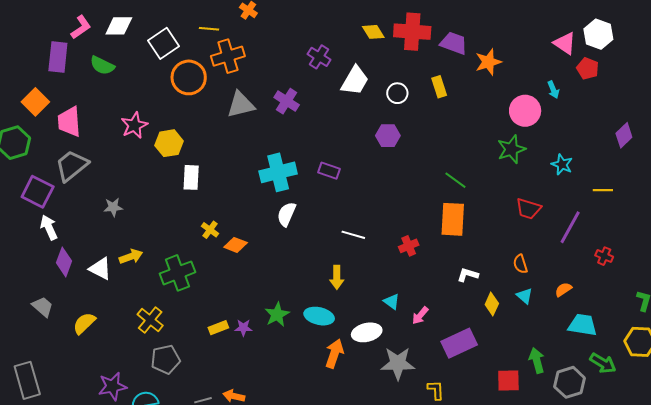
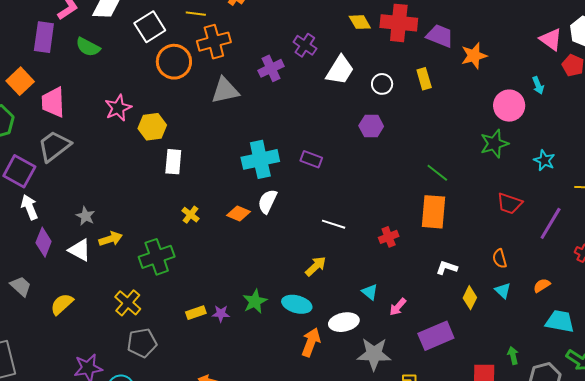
purple cross: (287, 101) -> (271, 68), moved, turned 30
gray star: (113, 207) -> (86, 216), moved, turned 30
orange diamond: (236, 245) -> (238, 213), moved
yellow arrow: (337, 277) -> (316, 266), turned -135
green arrow: (537, 360) -> (513, 356), size x0.7

